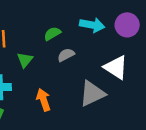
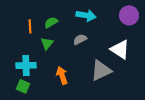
cyan arrow: (92, 25) -> (86, 15), moved
green semicircle: (52, 34) -> (51, 22), moved

